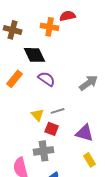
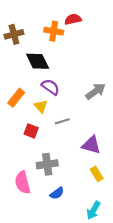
brown cross: (13, 30) -> (14, 34), turned -30
orange rectangle: (15, 79) -> (16, 98), moved
yellow triangle: (38, 115) -> (41, 106), moved
red square: (52, 129) -> (31, 131), moved

